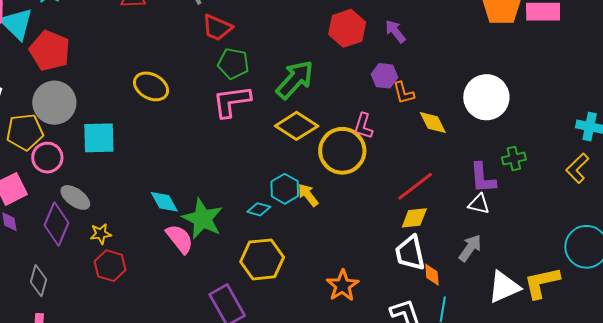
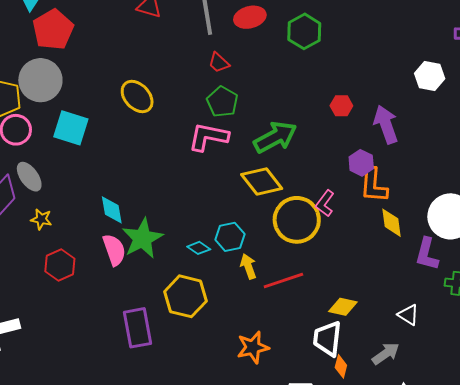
red trapezoid: (217, 28) -> (219, 63), size x0.7
red hexagon: (347, 28) -> (341, 106), size x0.6
purple arrow: (395, 31) -> (386, 124), size x1.5
orange L-shape: (404, 93) -> (374, 185), size x1.5
purple L-shape: (483, 178) -> (427, 254), moved
red line: (415, 186) -> (283, 280), moved
yellow arrow: (308, 195) -> (248, 266), moved
red hexagon: (110, 266) -> (60, 265), moved

